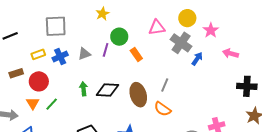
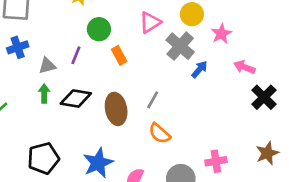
pink triangle: (157, 28) -> (150, 22), turned -30
purple line: (106, 50) -> (76, 55), moved
gray triangle: (84, 54) -> (47, 66), moved
black cross: (247, 86) -> (264, 97), moved, turned 36
orange semicircle: (163, 109) -> (160, 133), moved

